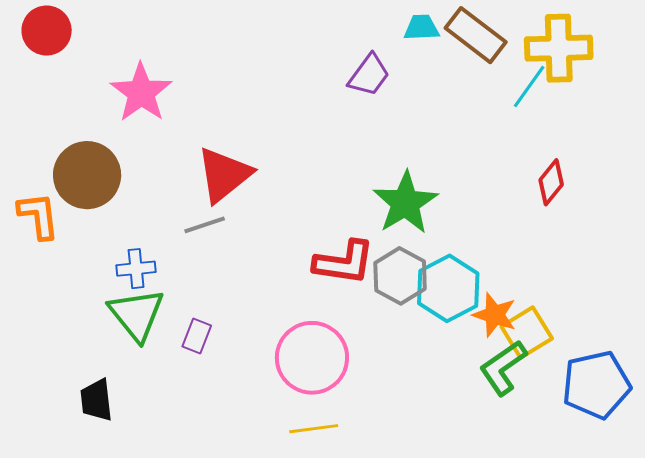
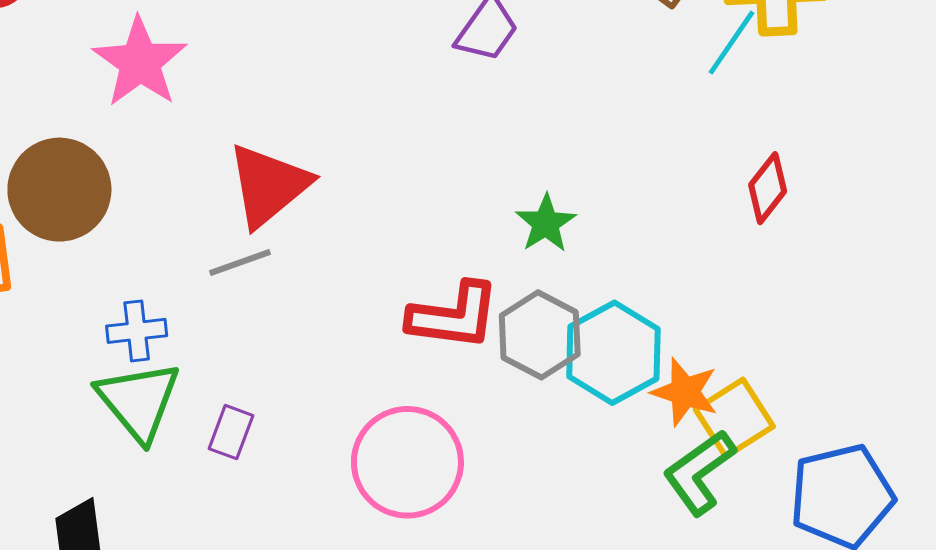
green star: (405, 203) -> (546, 223), size x0.6

